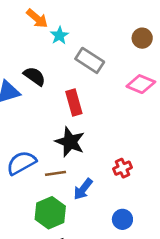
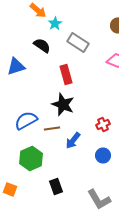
black semicircle: (34, 76) -> (42, 45), moved
green hexagon: (50, 213) -> (31, 158), moved
blue circle: (122, 219) -> (103, 155), moved

